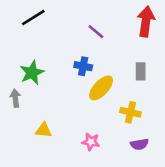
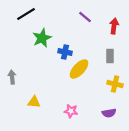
red arrow: (146, 21) -> (114, 26), moved, size x0.7
purple line: (96, 32) -> (85, 17), moved
green star: (32, 73) -> (42, 38), moved
yellow cross: (130, 112) -> (115, 84), moved

